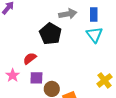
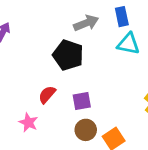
cyan triangle: (94, 35) -> (128, 44), turned -30
purple square: (36, 78) -> (82, 101), moved

